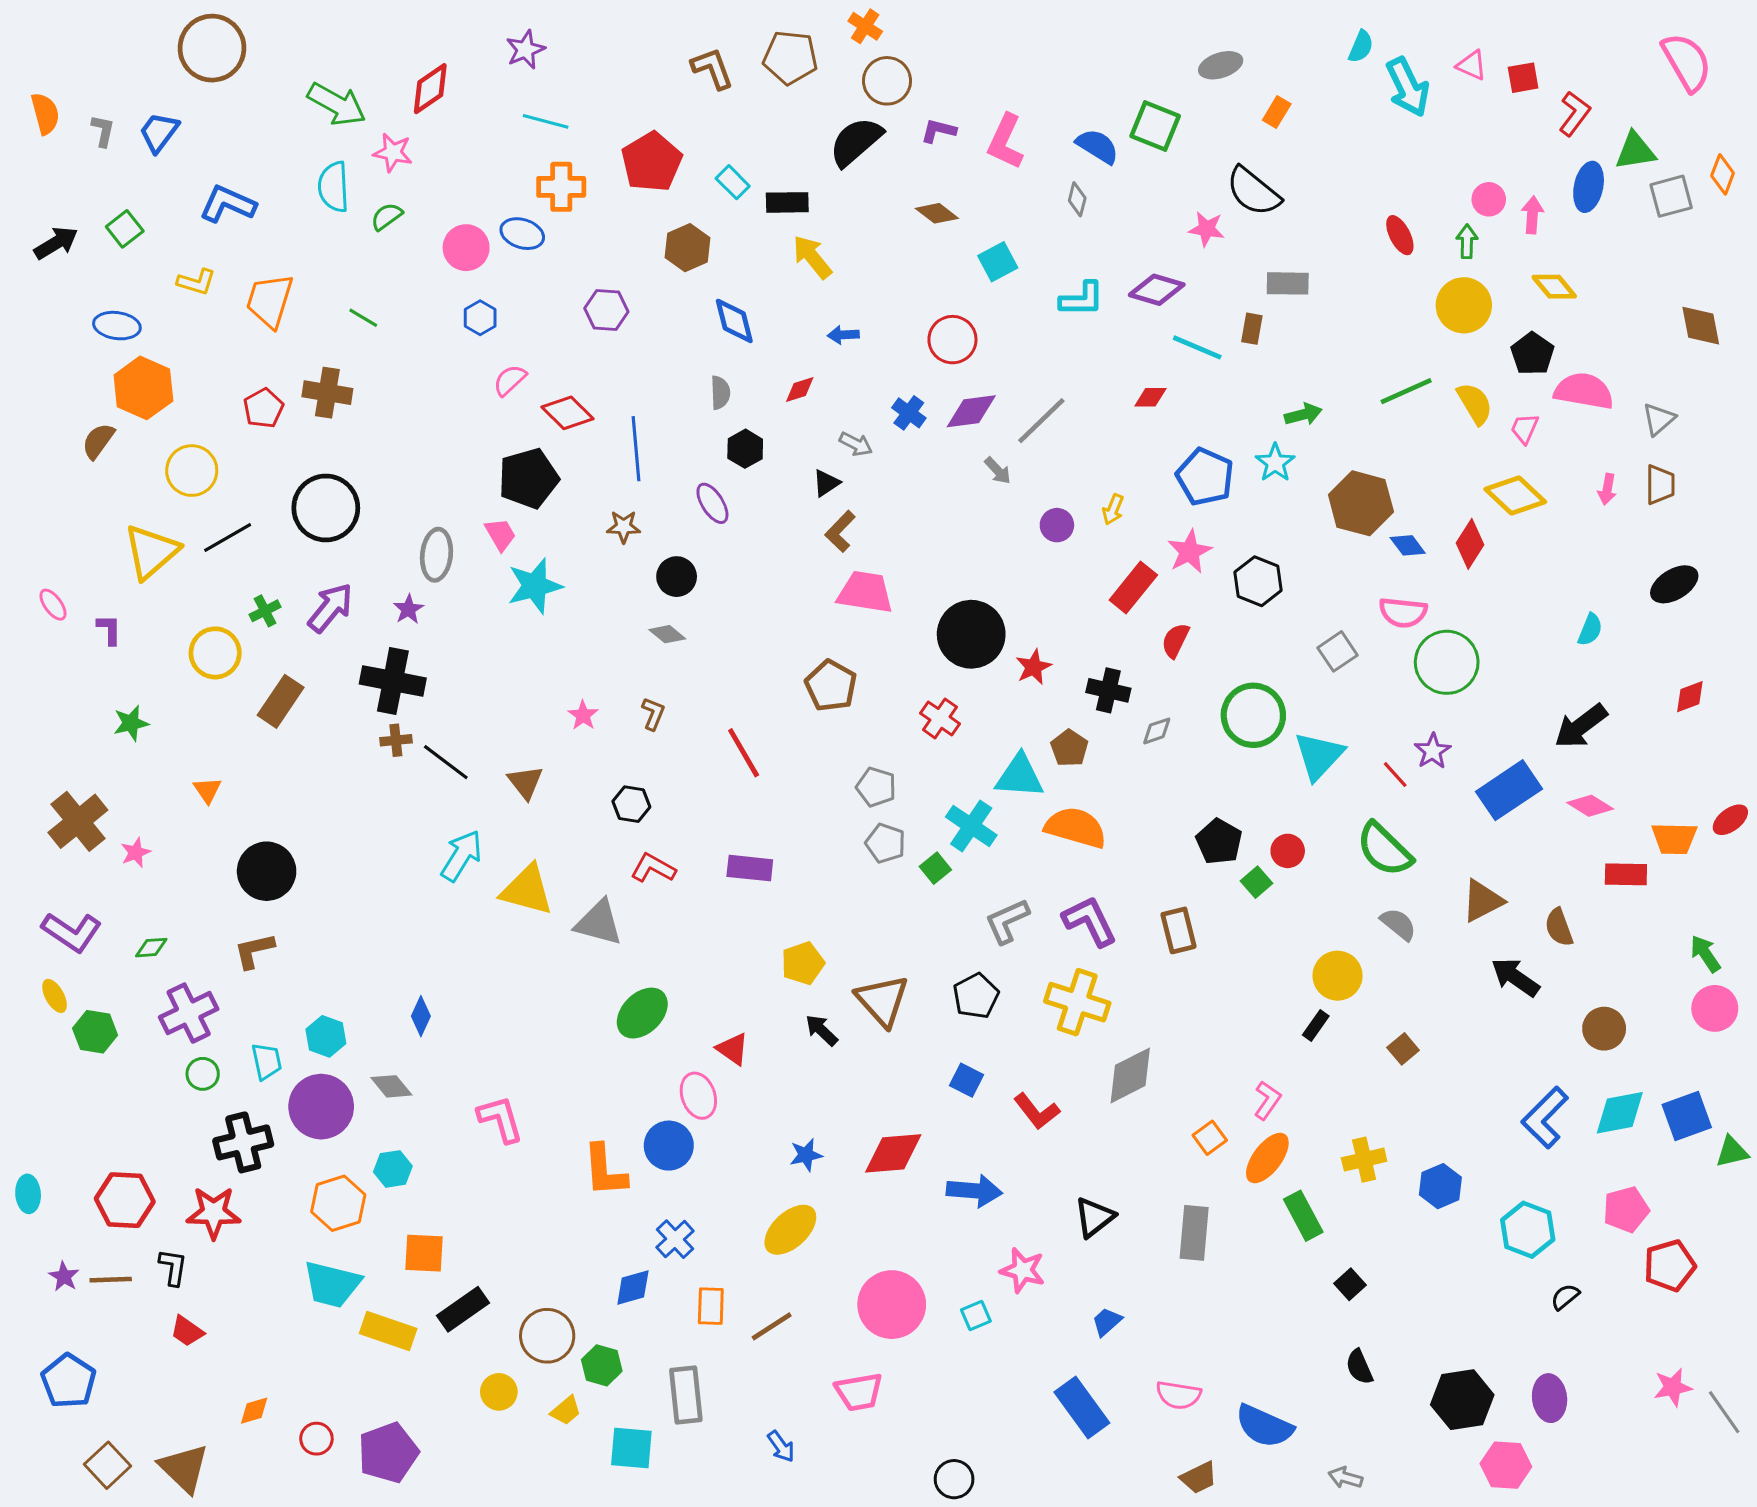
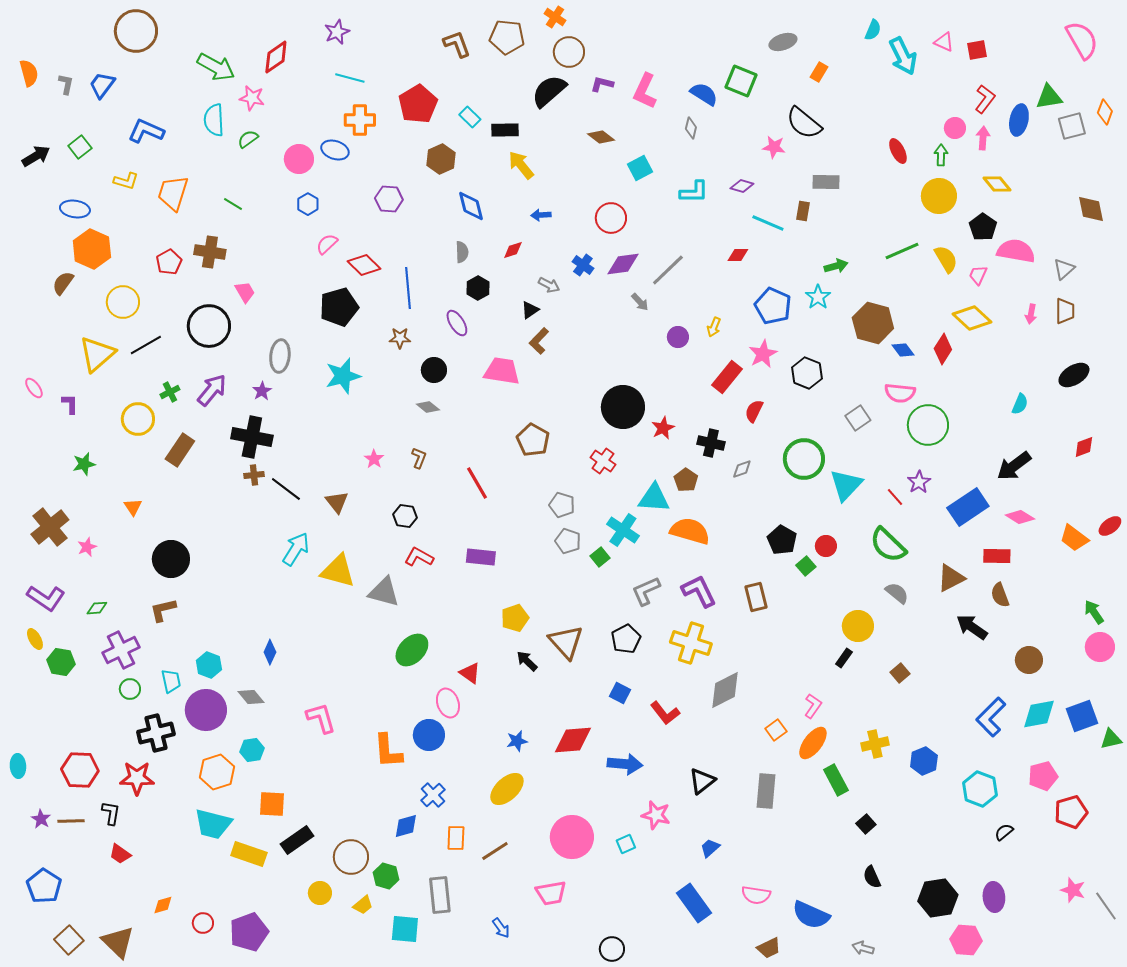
red L-shape: (1574, 114) -> (985, 99), moved
purple diamond: (1157, 290) -> (742, 186), size x0.7
pink trapezoid: (500, 534) -> (245, 292), moved
pink trapezoid: (865, 592) -> (502, 371), moved
orange trapezoid: (1674, 838) -> (1074, 538), turned 36
red rectangle: (1626, 874) -> (997, 556), moved
pink star: (1673, 1387) -> (1073, 890), turned 30

